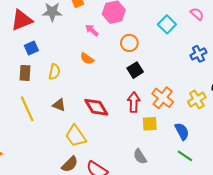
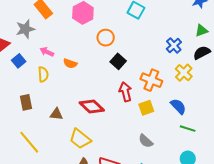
pink arrow: (92, 30) -> (47, 52), moved
blue square: (31, 48) -> (19, 61), moved
blue cross: (198, 54) -> (174, 46), moved
yellow semicircle: (54, 72) -> (43, 74), moved
brown rectangle: (25, 73) -> (26, 102), moved
yellow line: (27, 109) -> (29, 142), moved

